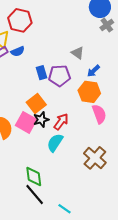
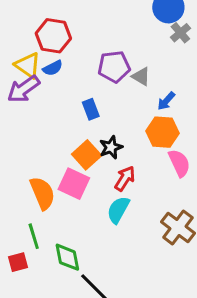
blue semicircle: (18, 51) -> (53, 68), moved
purple pentagon: (59, 76) -> (114, 67), moved
black star: (41, 120) -> (111, 147), moved
green diamond: (34, 177) -> (67, 257), moved

